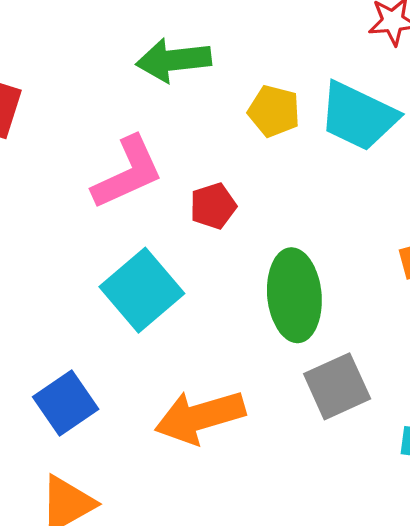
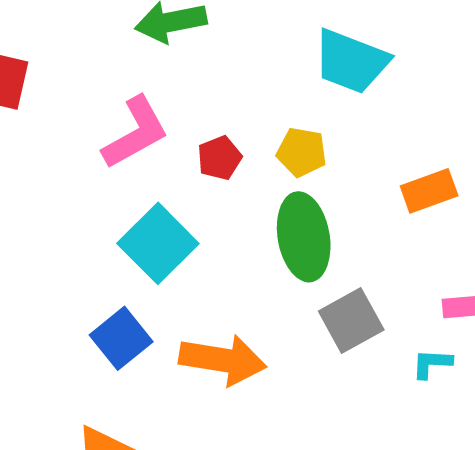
yellow pentagon: (274, 111) -> (302, 152), moved
blue square: (66, 403) -> (121, 338), moved
orange arrow: (200, 417) -> (223, 360), turned -150

